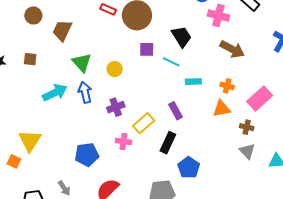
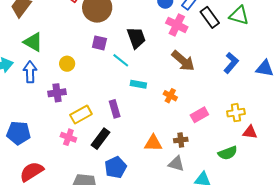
green triangle: (82, 63) -> (33, 42), turned -30
yellow circle: (115, 69) -> (67, 64), moved
pink rectangle: (260, 99) -> (199, 115), size x0.7
orange triangle: (222, 109) -> (153, 143), moved
brown cross: (247, 127) -> (181, 140), turned -32
pink cross: (124, 141) -> (68, 137), moved
gray triangle: (247, 151) -> (176, 164), turned -42

